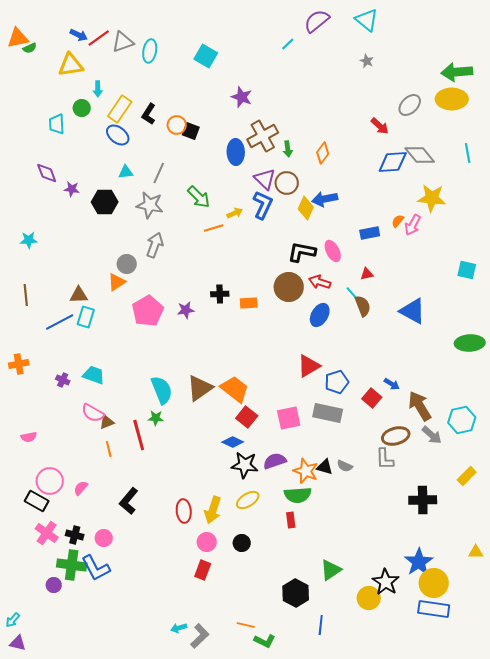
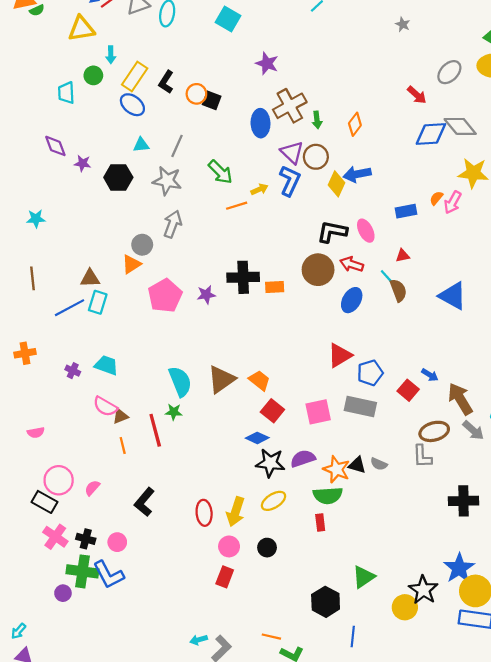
black cross: (220, 294) -> (243, 277), size x1.6
orange trapezoid: (235, 389) -> (259, 380), size x0.7

